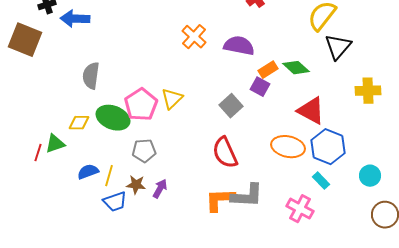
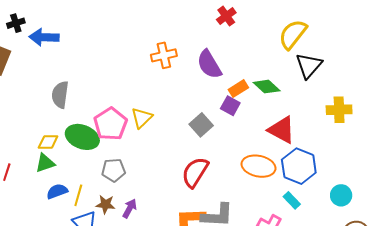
orange cross: (194, 37) -> (164, 55), turned 35
purple semicircle: (239, 46) -> (209, 64), turned -132
green triangle: (55, 144) -> (45, 163), moved
red semicircle: (225, 153) -> (195, 172), turned 56

